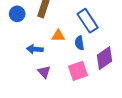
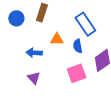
purple triangle: (44, 72) -> (34, 78), moved

